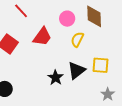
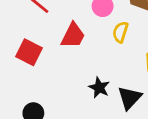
black triangle: (77, 70) -> (130, 98), moved

